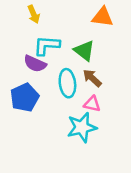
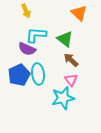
orange triangle: (103, 17) -> (79, 13), turned 36
cyan ellipse: (67, 83) -> (38, 74), moved
pink triangle: (92, 104) -> (71, 80), turned 40

